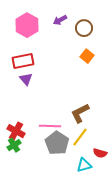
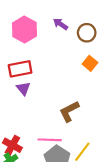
purple arrow: (60, 20) -> (60, 24), turned 64
brown L-shape: (80, 113) -> (69, 111), moved

